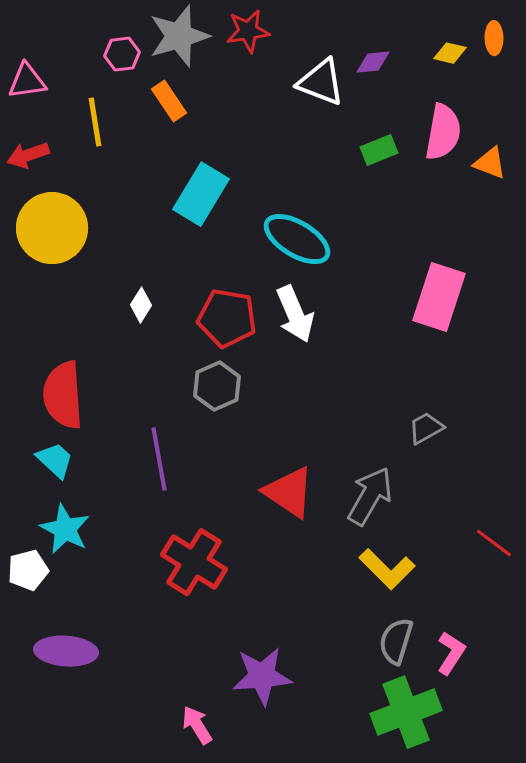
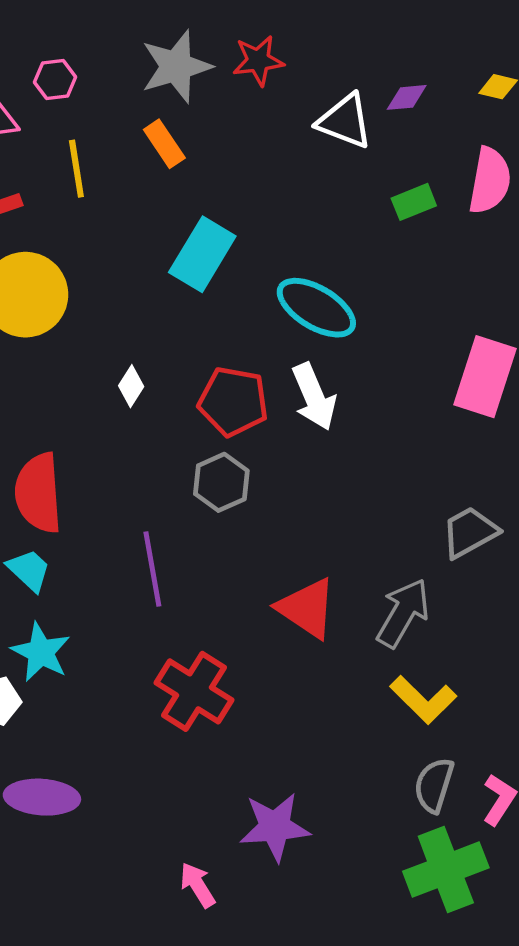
pink hexagon: (122, 54) -> (55, 80), moved
gray trapezoid: (426, 428) -> (470, 532), size x1.4

